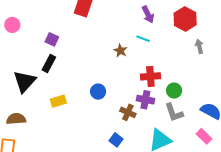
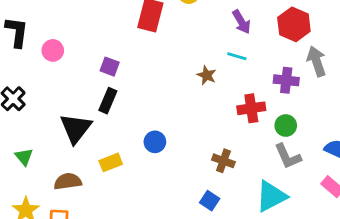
gray arrow: (199, 46) -> (317, 61), size x1.5
blue circle: (98, 92) -> (155, 142), moved
purple cross: (145, 100) -> (286, 80), moved
yellow rectangle: (58, 101) -> (111, 162), moved

